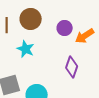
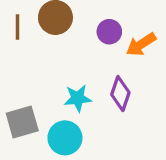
cyan star: (26, 49) -> (78, 98), moved, turned -30

